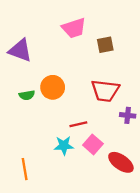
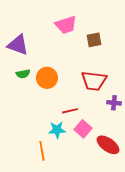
green semicircle: (27, 95) -> (23, 74), moved
orange line: (25, 169) -> (42, 151), moved

